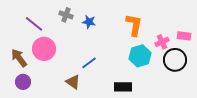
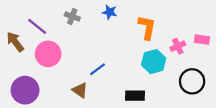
blue star: (89, 22) -> (110, 12), moved
brown arrow: (19, 58) -> (15, 42), moved
black circle: (175, 60) -> (192, 81), moved
purple circle: (23, 82) -> (25, 90), size x1.6

